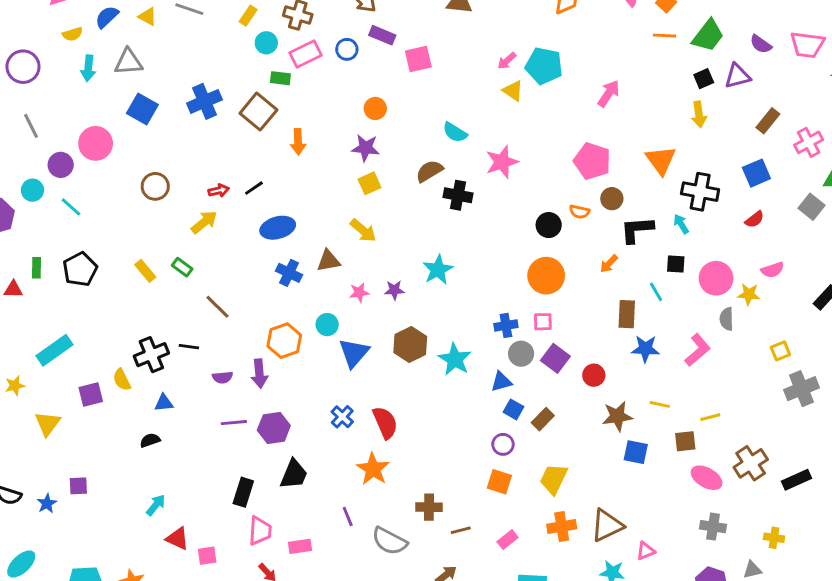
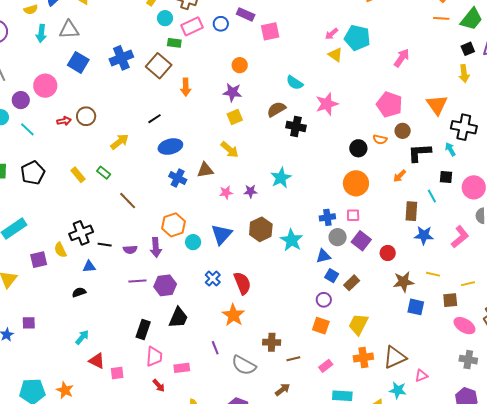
red arrow: (219, 191) -> (64, 121), moved
cyan circle: (327, 325) -> (193, 242), moved
black line: (189, 347) -> (105, 245), moved

